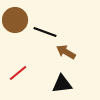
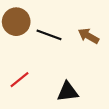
brown arrow: (66, 52) -> (88, 36), moved

